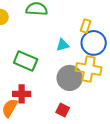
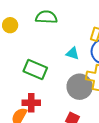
cyan triangle: (63, 45) -> (73, 53), turned 32

